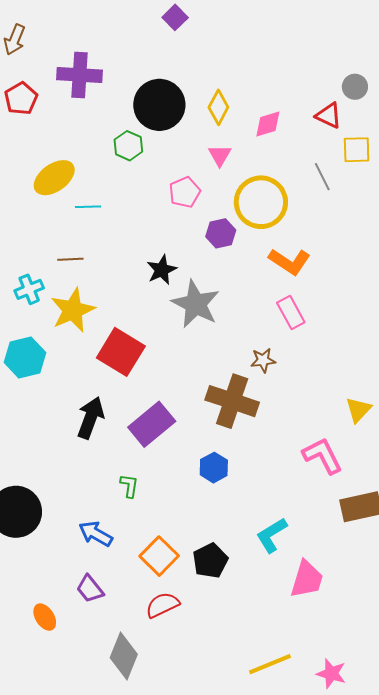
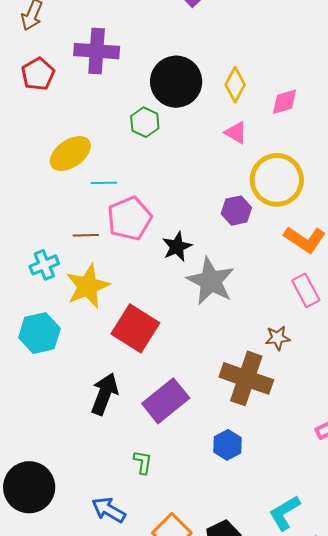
pink triangle: (220, 155) -> (236, 133), turned -30
pink pentagon: (185, 192) -> (129, 218), moved, size x1.4

